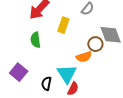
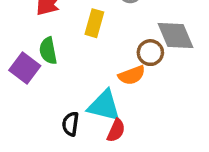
purple square: (19, 72) -> (25, 68), moved
cyan triangle: (67, 74) -> (104, 106), turned -40

